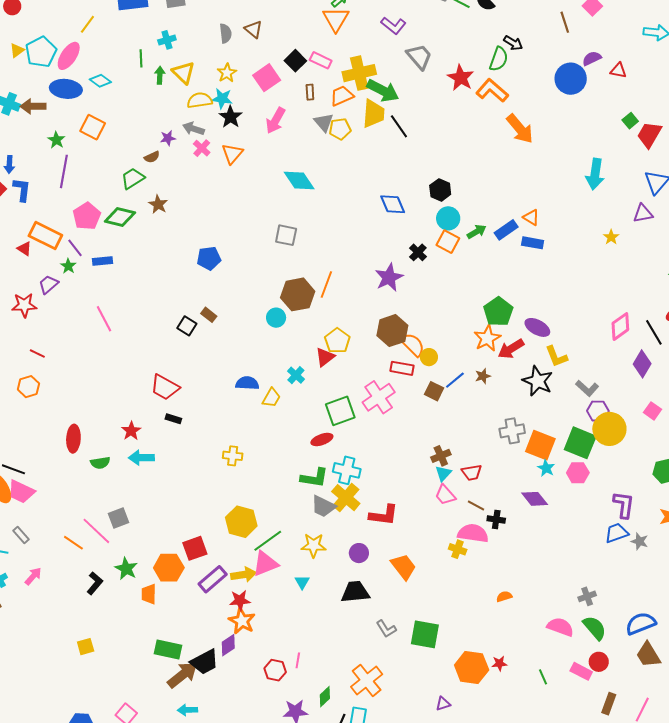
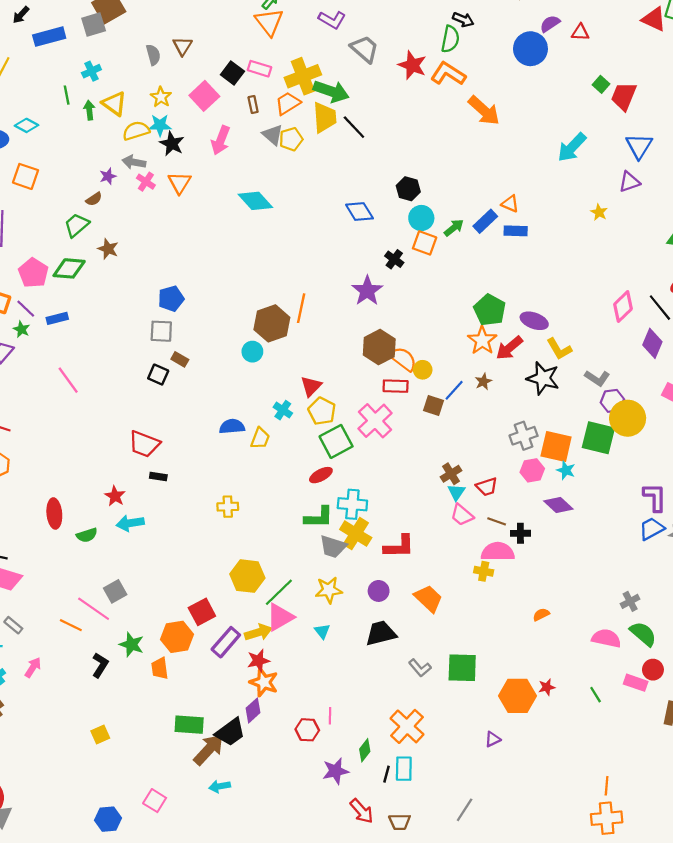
brown triangle: (253, 29) -> (183, 46), turned 30
cyan arrow: (595, 174) -> (572, 147), turned 44
gray square: (286, 235) -> (161, 331), moved
yellow pentagon: (337, 341) -> (322, 411), moved
pink hexagon: (578, 473) -> (532, 470), moved

